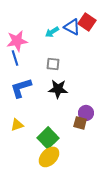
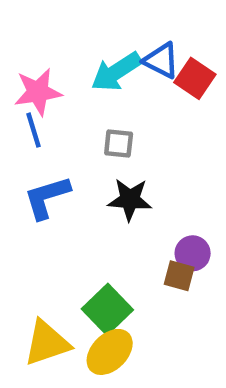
red square: (87, 22) -> (195, 78), moved
cyan arrow: (52, 32) -> (116, 72), size x1.6
yellow triangle: (17, 125) -> (47, 343), moved, size x1.6

